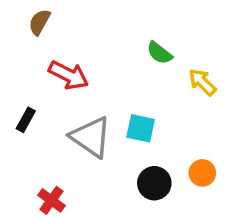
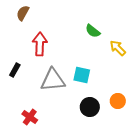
red arrow: (69, 75) -> (40, 44), turned -115
gray triangle: (91, 137) -> (53, 80), turned -40

